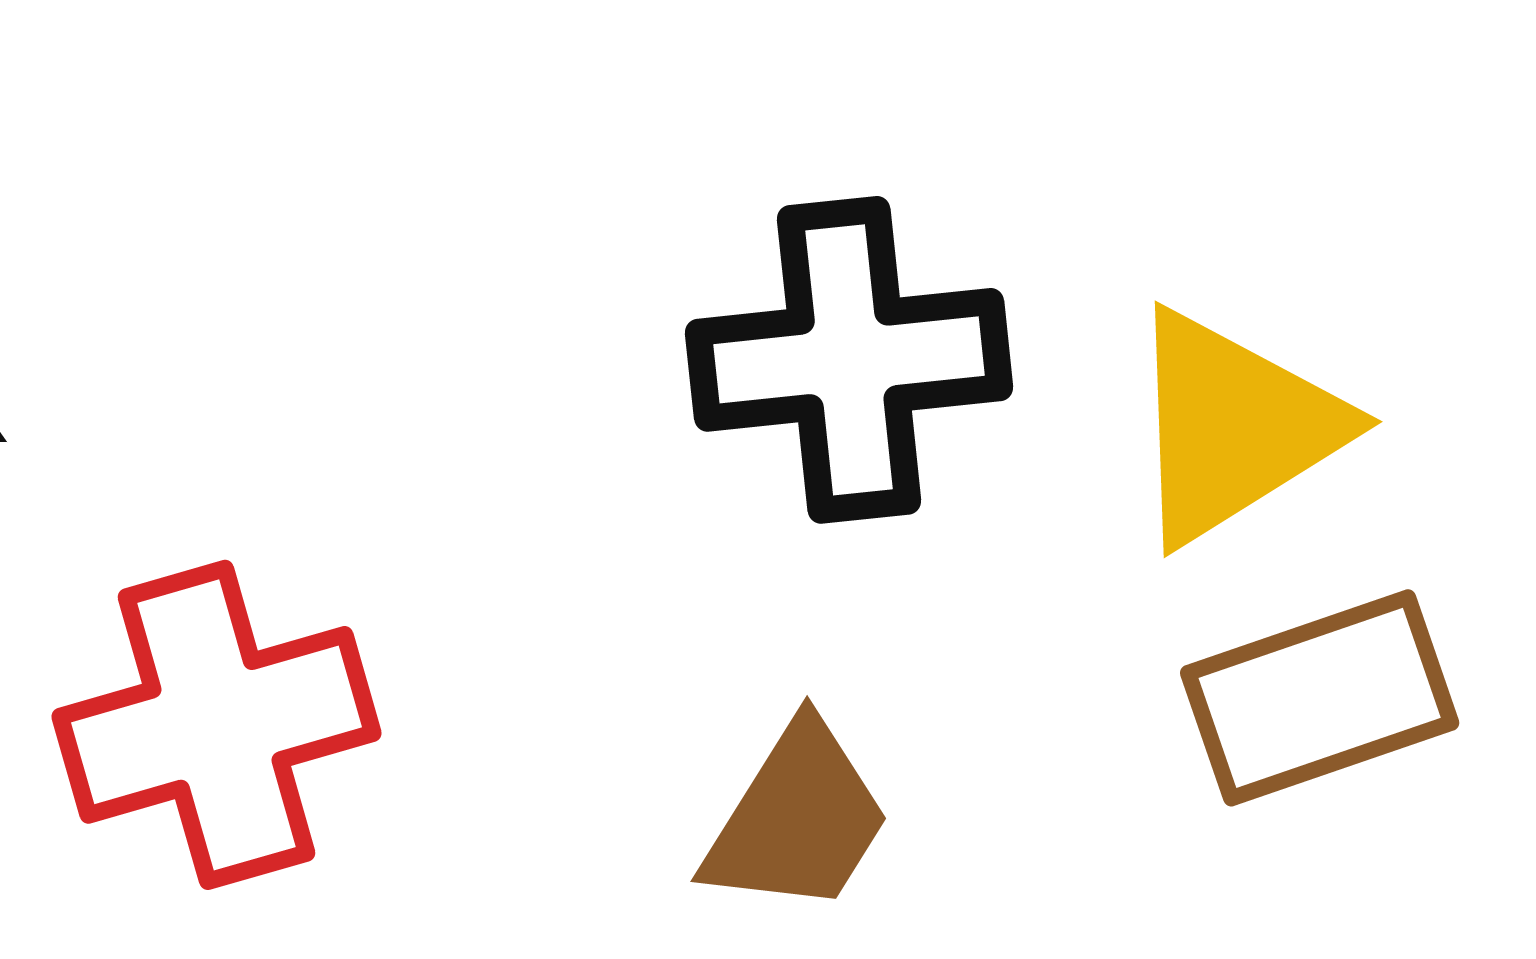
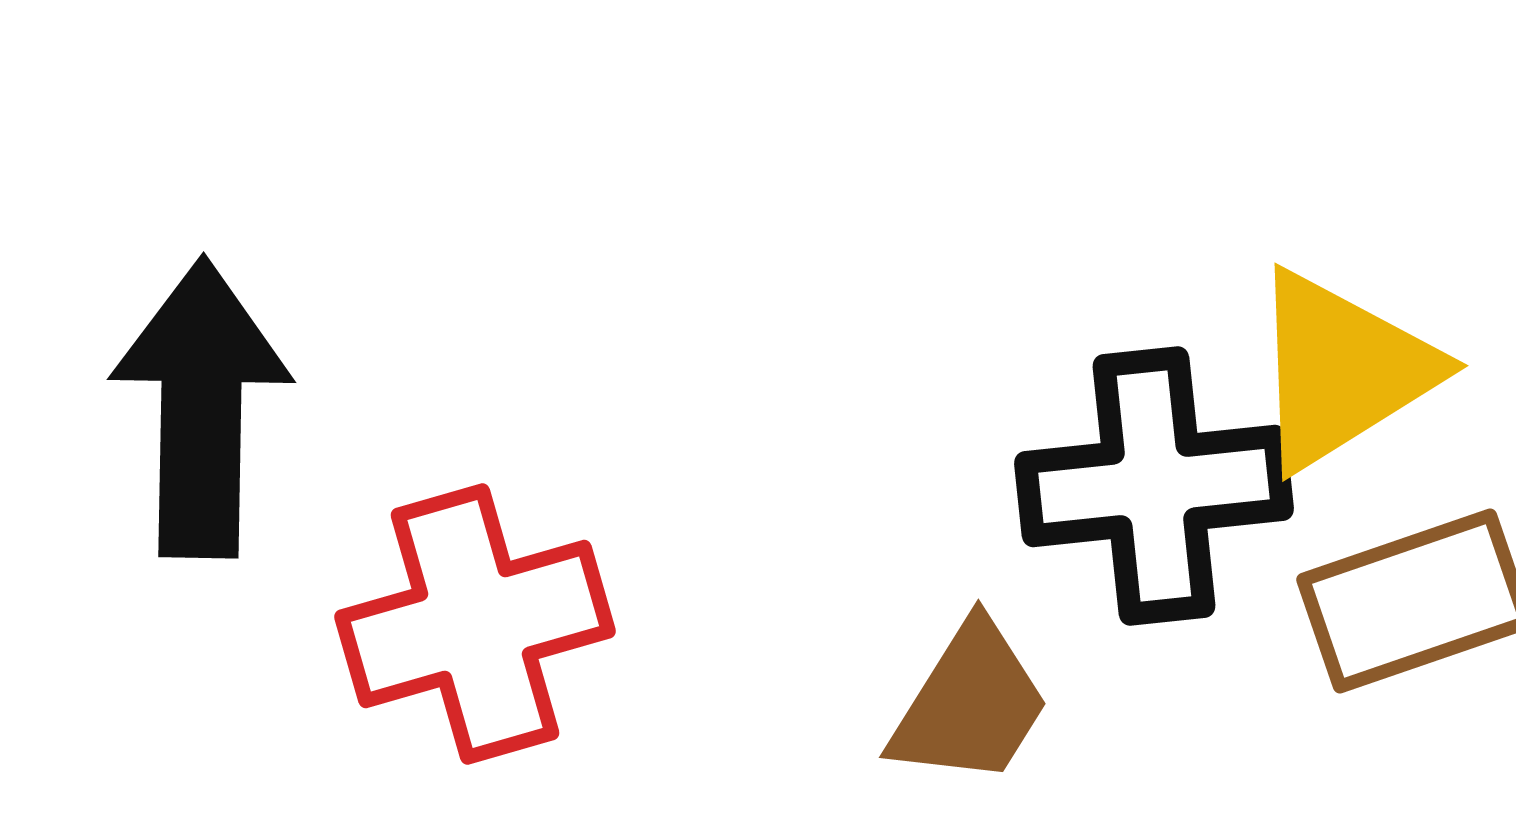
black cross: (849, 360) -> (1154, 486), moved

